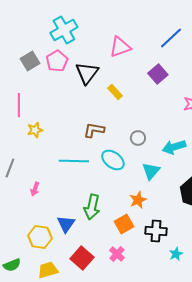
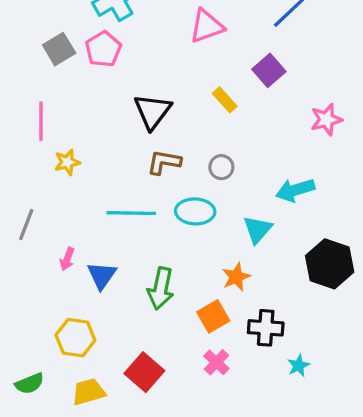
black triangle: (87, 73) -> (153, 111), moved
yellow rectangle: (115, 92) -> (225, 100), moved
gray circle: (138, 138) -> (221, 167), moved
cyan ellipse: (113, 160) -> (195, 211), turned -35
blue triangle: (66, 224) -> (102, 275), moved
pink cross: (117, 254) -> (216, 362), moved

